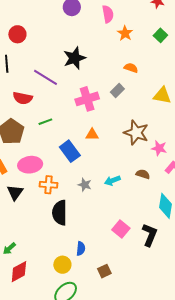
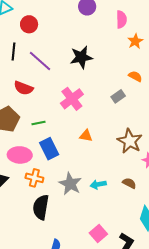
purple line: (45, 77) -> (40, 61), moved
pink cross: (87, 99) -> (72, 99), moved, turned -30
green line: (45, 122) -> (39, 123), moved
blue rectangle: (70, 151) -> (49, 149), moved
gray star: (85, 185) -> (70, 184), size x1.6

